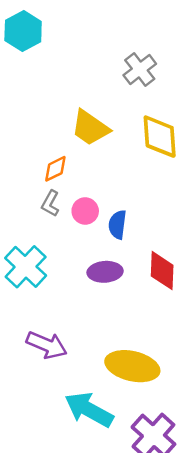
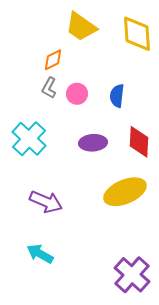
blue semicircle: (117, 225) -> (117, 96), moved
yellow ellipse: (132, 366) -> (125, 192), moved, turned -36
cyan arrow: (89, 410) -> (40, 254), moved, size x0.7

